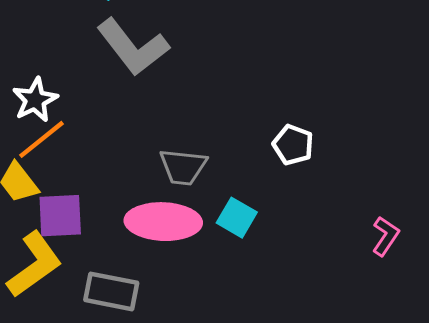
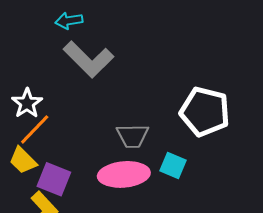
white pentagon: (293, 145) -> (205, 112), size x1.8
purple square: (60, 216) -> (54, 179), turned 32

